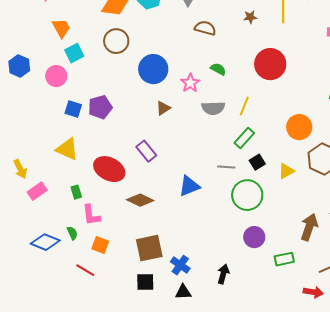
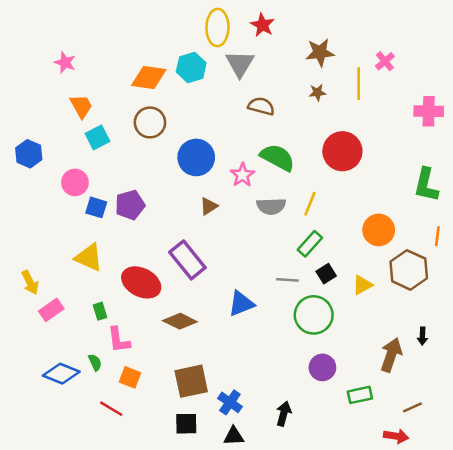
green semicircle: (218, 69) -> (277, 157), size x1.8
pink circle: (56, 76) -> (75, 182), moved
purple rectangle: (146, 151) -> (187, 260), size x1.4

